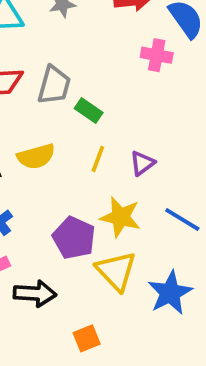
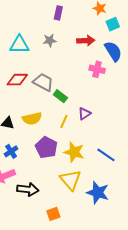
gray trapezoid: (54, 85) -> (43, 82), turned -80
purple triangle: (142, 163) -> (84, 114), moved
purple pentagon: (74, 238) -> (46, 147), moved
blue star: (170, 293) -> (98, 193), turned -30

